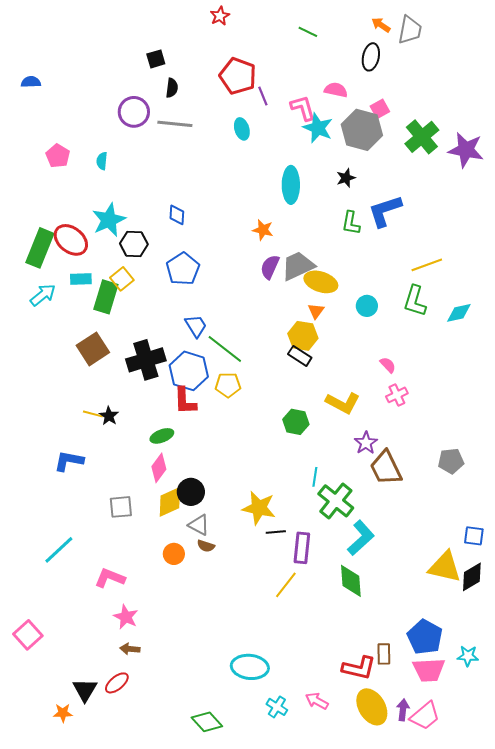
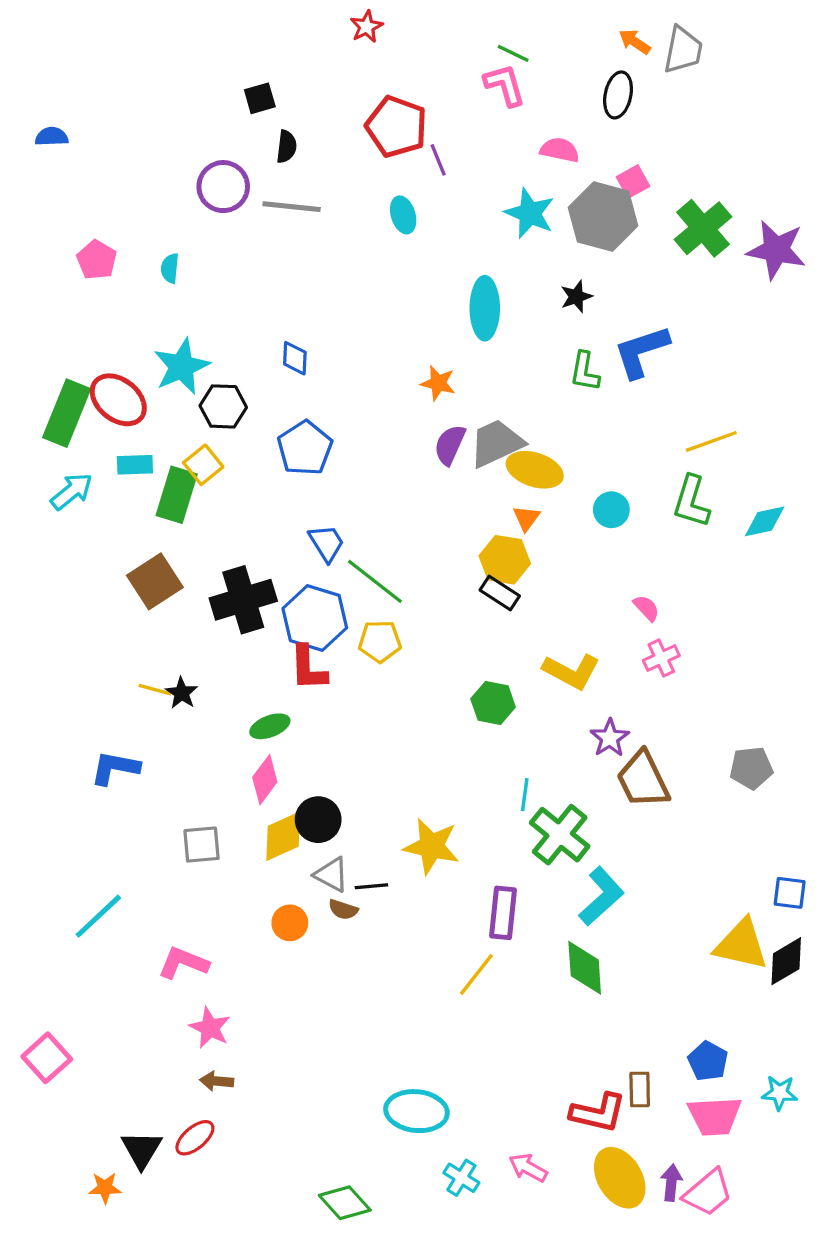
pink L-shape: (303, 108) -> (505, 85), moved
black line: (276, 532) -> (371, 886), moved
blue pentagon: (425, 637) -> (708, 1061), size x0.7

